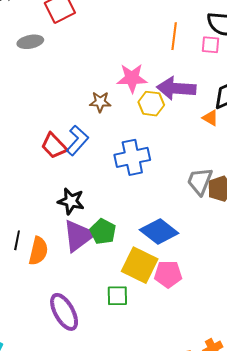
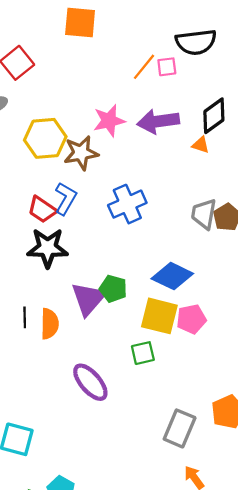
orange line: (174, 36) -> (144, 67), turned 44
pink square: (211, 45) -> (167, 67), moved
brown star: (100, 102) -> (81, 153), size x1.5
yellow hexagon: (151, 104) -> (45, 138), moved, size x1.5
black star: (71, 201) -> (48, 248), moved, size x1.4

